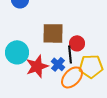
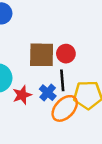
red circle: (77, 43) -> (66, 54), moved
red star: (37, 66) -> (22, 95), size x0.7

